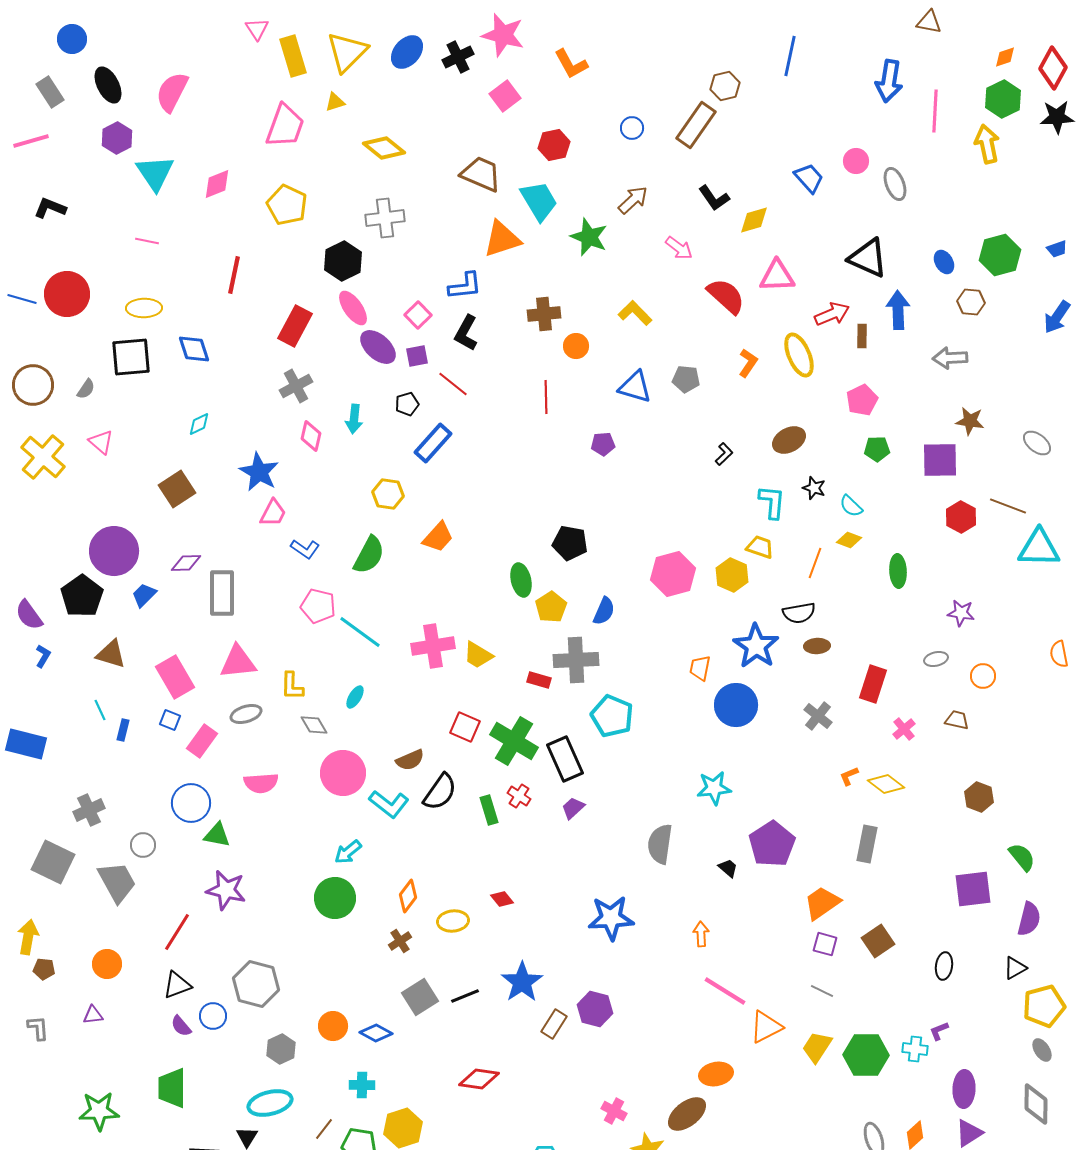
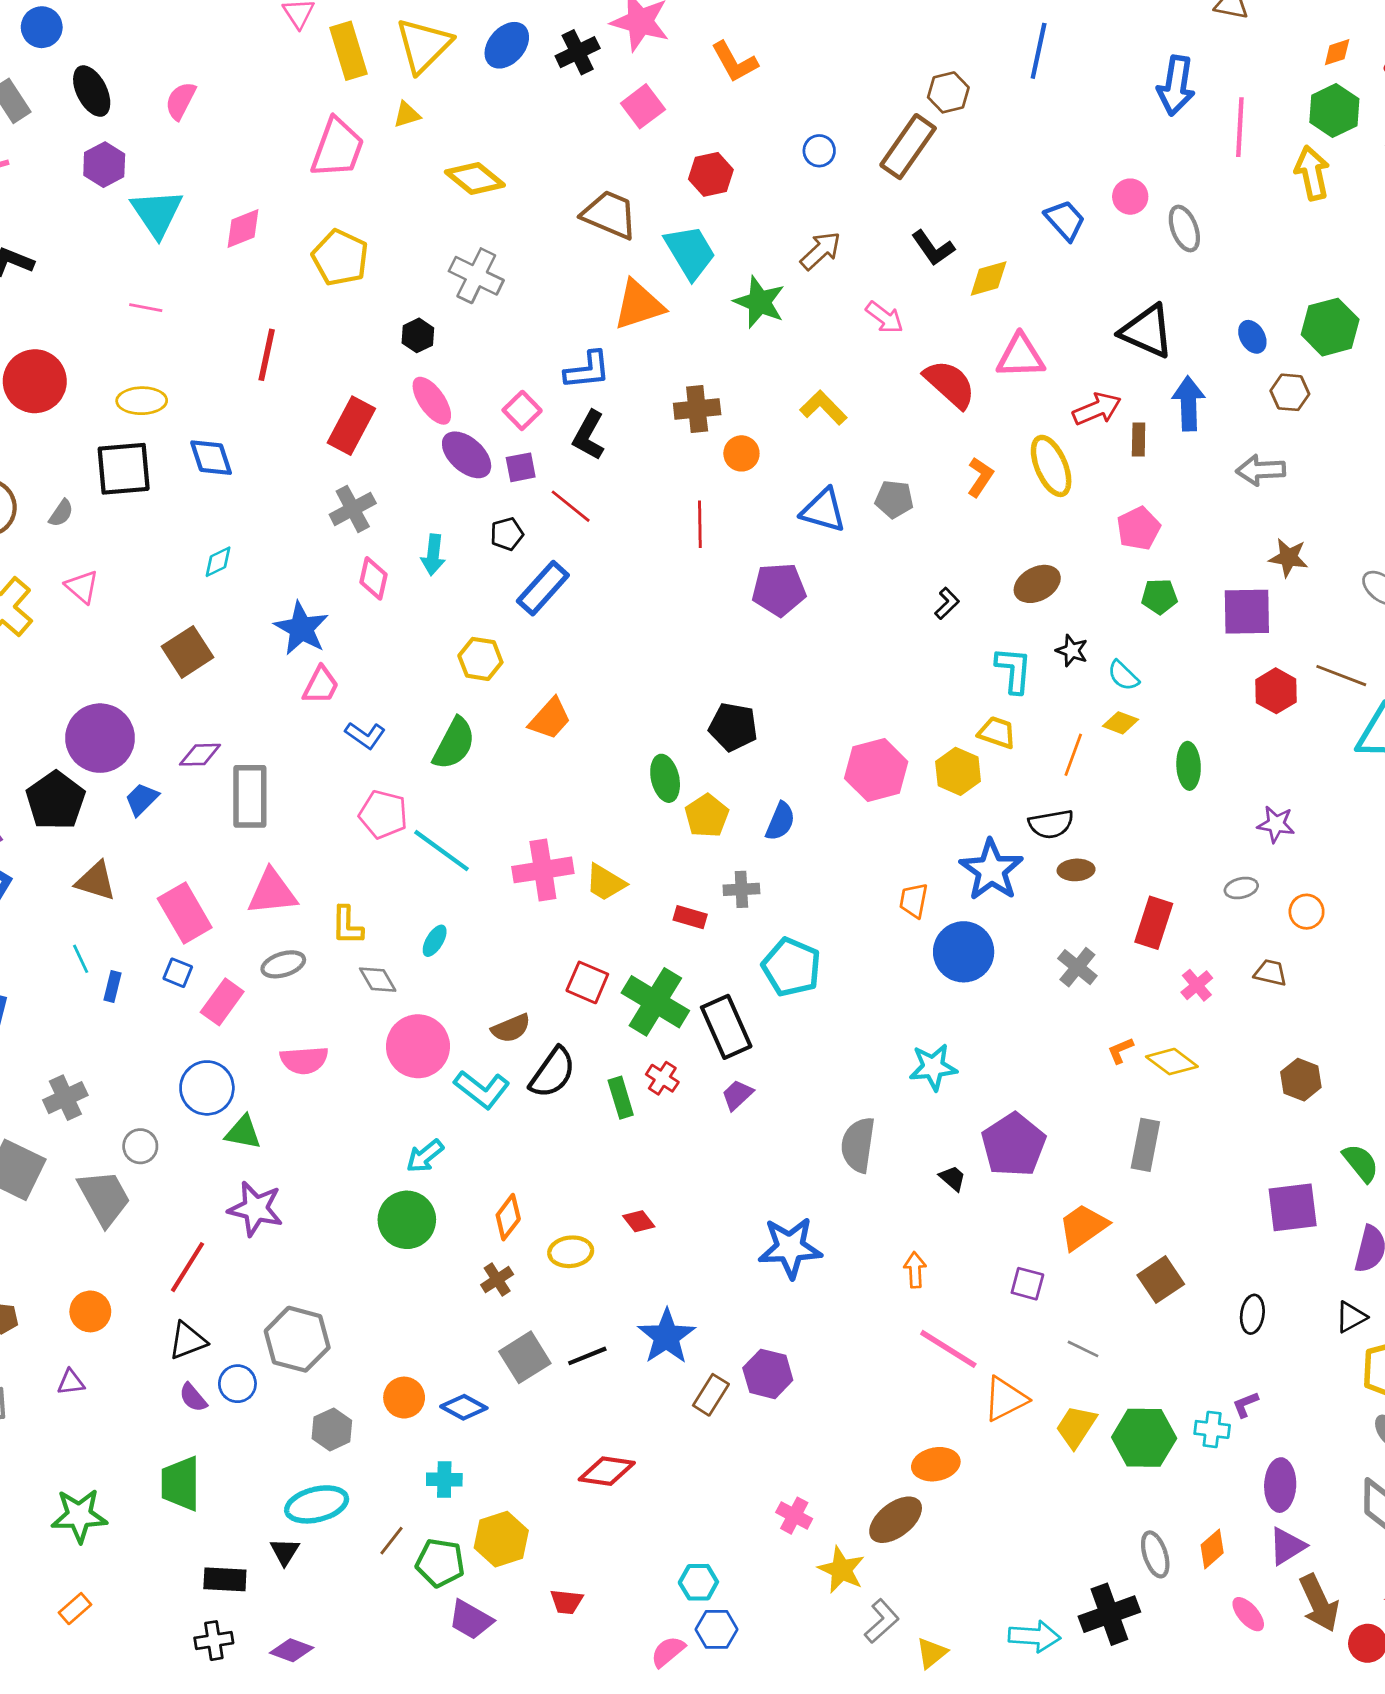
pink semicircle: (172, 92) -> (181, 101), size x0.7
gray cross: (385, 218) -> (476, 276), turned 33
black hexagon: (343, 261) -> (418, 335), size x0.6
purple pentagon: (603, 444) -> (779, 589), size x1.6
gray cross: (576, 660) -> (741, 889), size x0.6
purple square: (825, 944) -> (1027, 1284), moved

